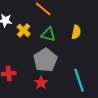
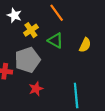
gray pentagon: (45, 60) -> (27, 60), moved

